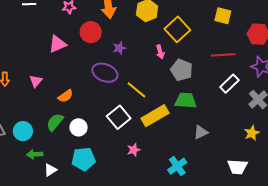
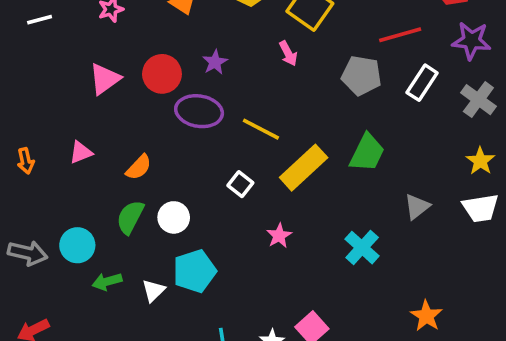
red circle: (91, 32) -> (162, 74), moved
gray pentagon: (181, 70) -> (361, 75), moved
pink triangle: (36, 81) -> (81, 152), turned 40
green trapezoid: (186, 101) -> (367, 153), moved, turned 125
white square: (119, 117) -> (240, 184), size x0.6
gray triangle: (201, 132) -> (417, 207), moved
white trapezoid: (237, 167) -> (481, 208), moved
white triangle: (50, 170) -> (153, 291), moved

